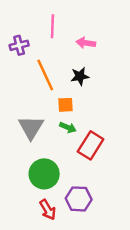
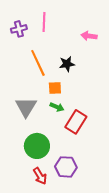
pink arrow: (86, 43) -> (89, 36), moved
purple cross: (19, 45) -> (19, 29), moved

